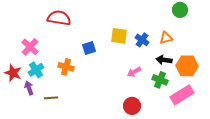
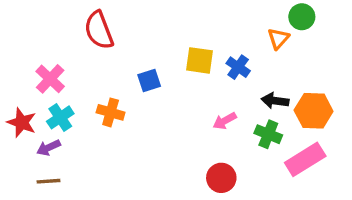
red semicircle: (59, 18) -> (99, 30), turned -120
orange triangle: (166, 38) -> (278, 39), moved, turned -32
purple arrow: (29, 88) -> (48, 148), turned -96
brown line: (51, 98) -> (48, 181), moved

